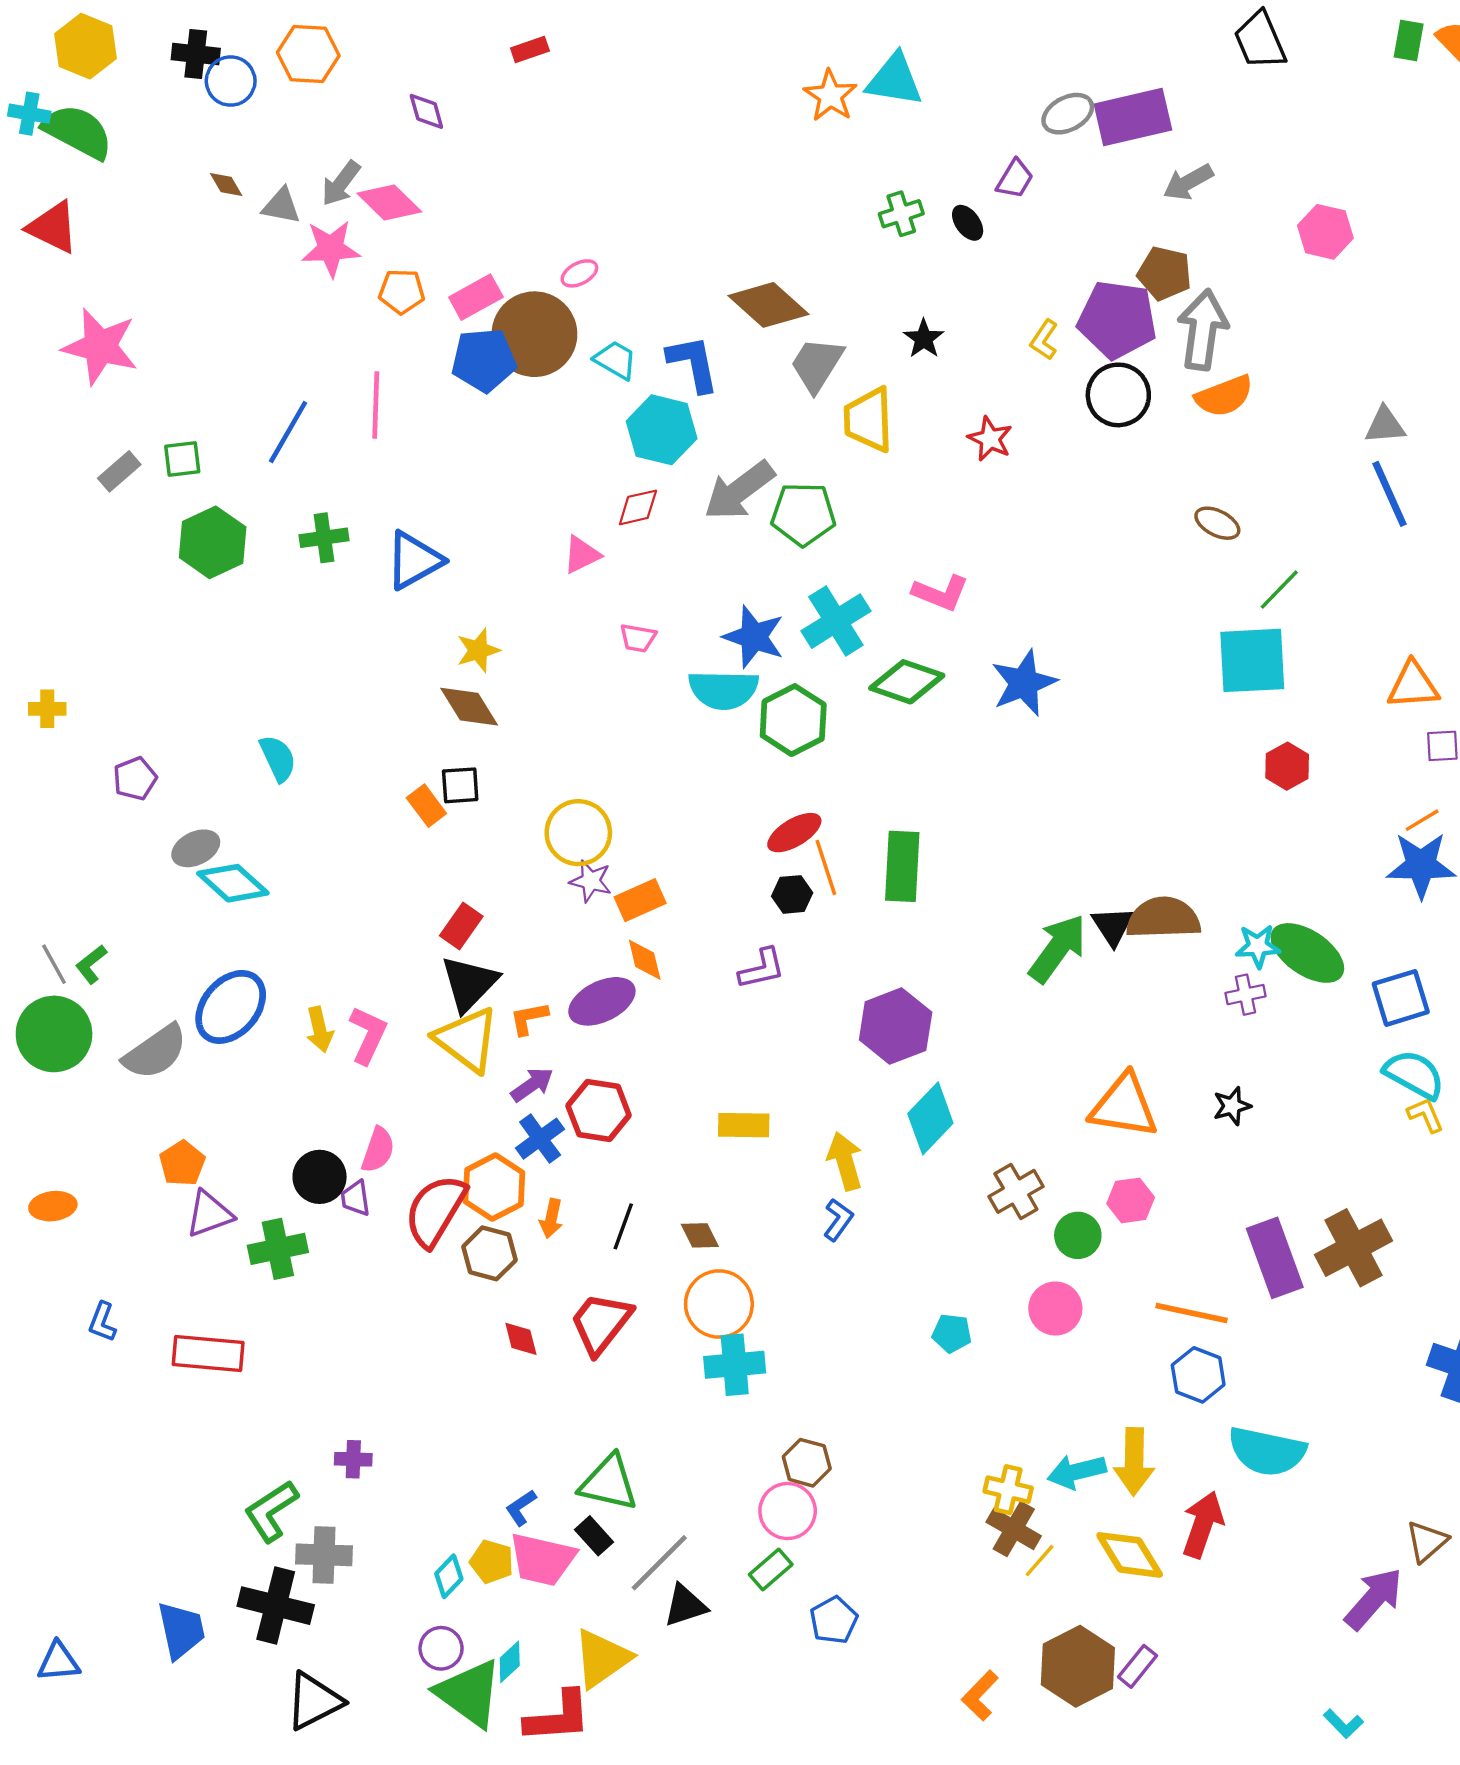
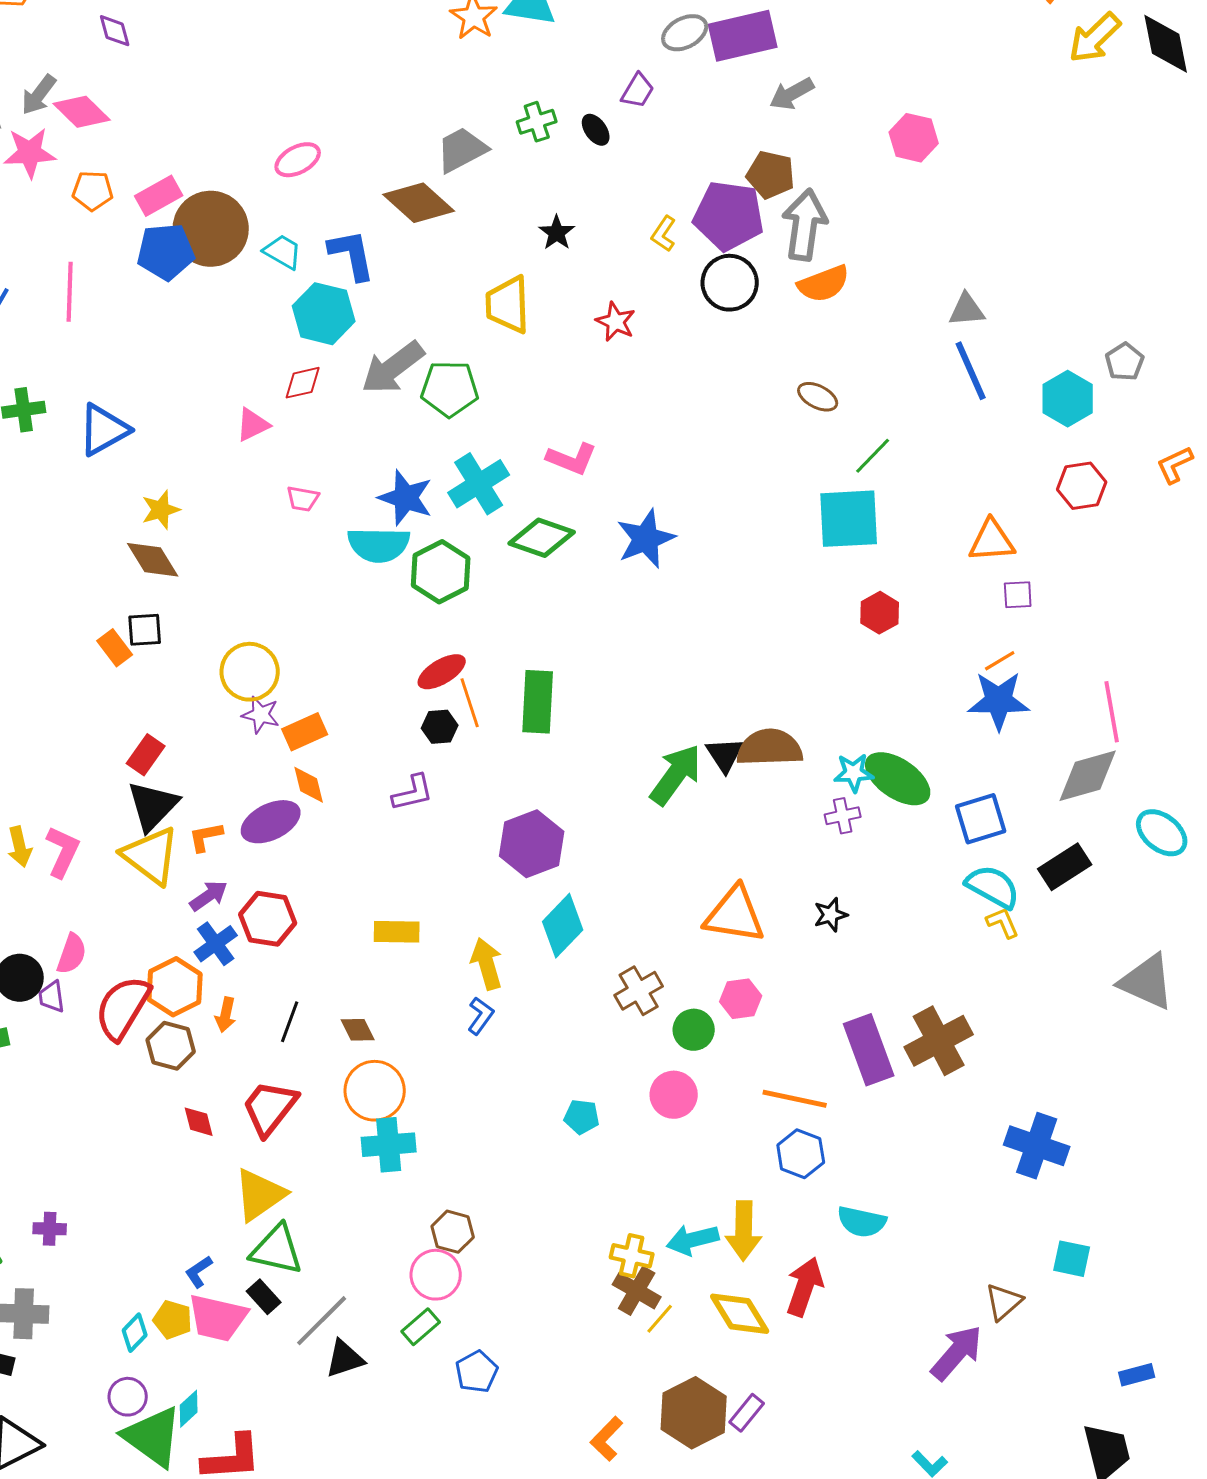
pink ellipse: (579, 273) -> (298, 160), moved, size x1.4
gray trapezoid: (817, 365) -> (462, 150), moved, turned 30
cyan semicircle: (1267, 1451) -> (862, 1222), size x0.7
yellow triangle: (602, 1658) -> (260, 1195), moved

